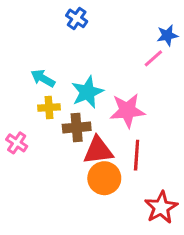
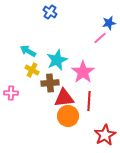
yellow cross: (49, 108) -> (32, 70), turned 32
pink star: (127, 111) -> (83, 72), turned -30
pink cross: (17, 143) -> (11, 93), turned -32

